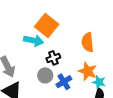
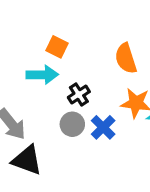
orange square: (47, 25) -> (57, 47), size x0.6

